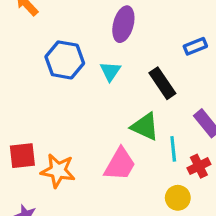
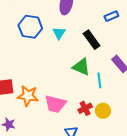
pink trapezoid: (120, 164) -> (55, 104), moved, turned 75
red cross: (199, 166) -> (85, 108), moved

